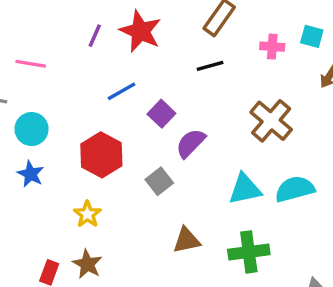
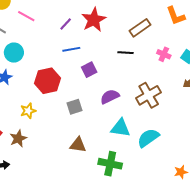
purple line: (95, 36) -> (66, 24), moved
purple semicircle: (191, 143) -> (110, 97), moved
cyan semicircle: (295, 189) -> (148, 138), turned -40

